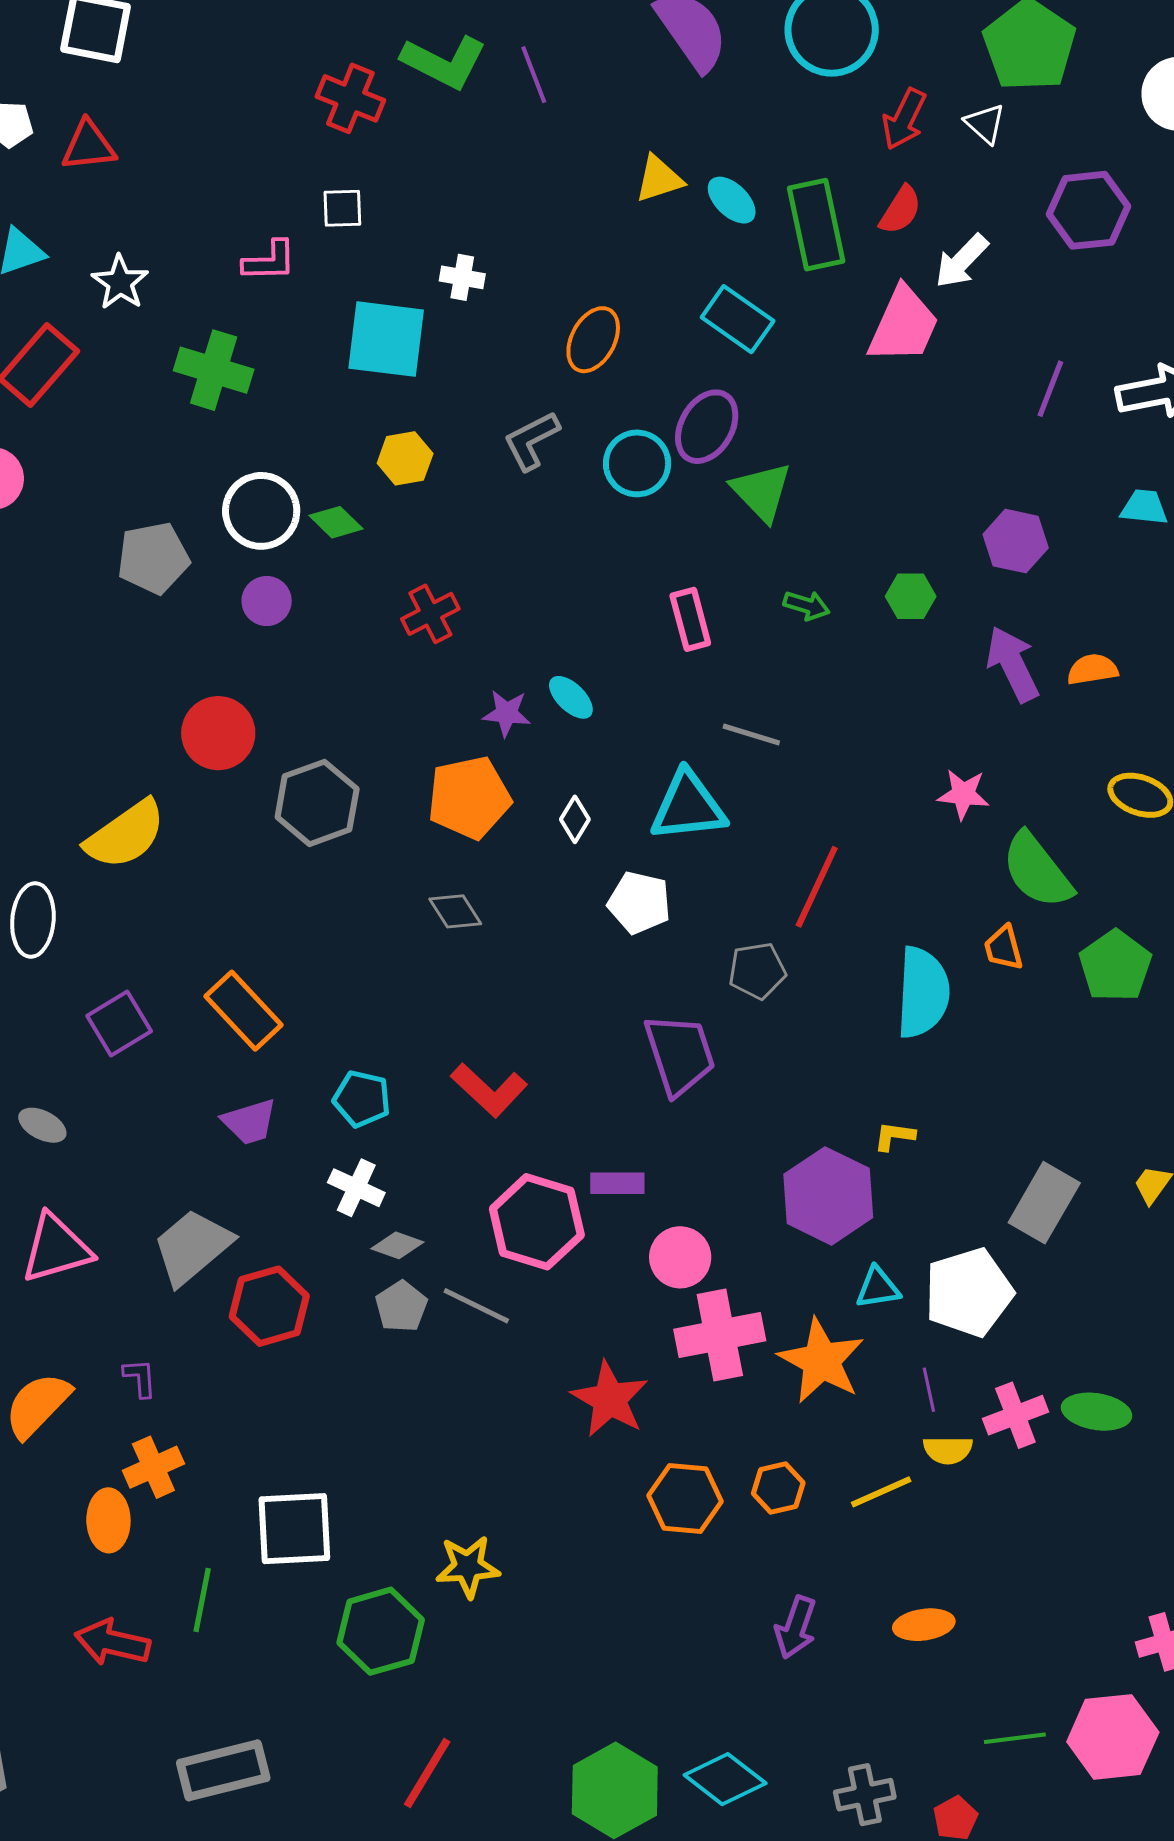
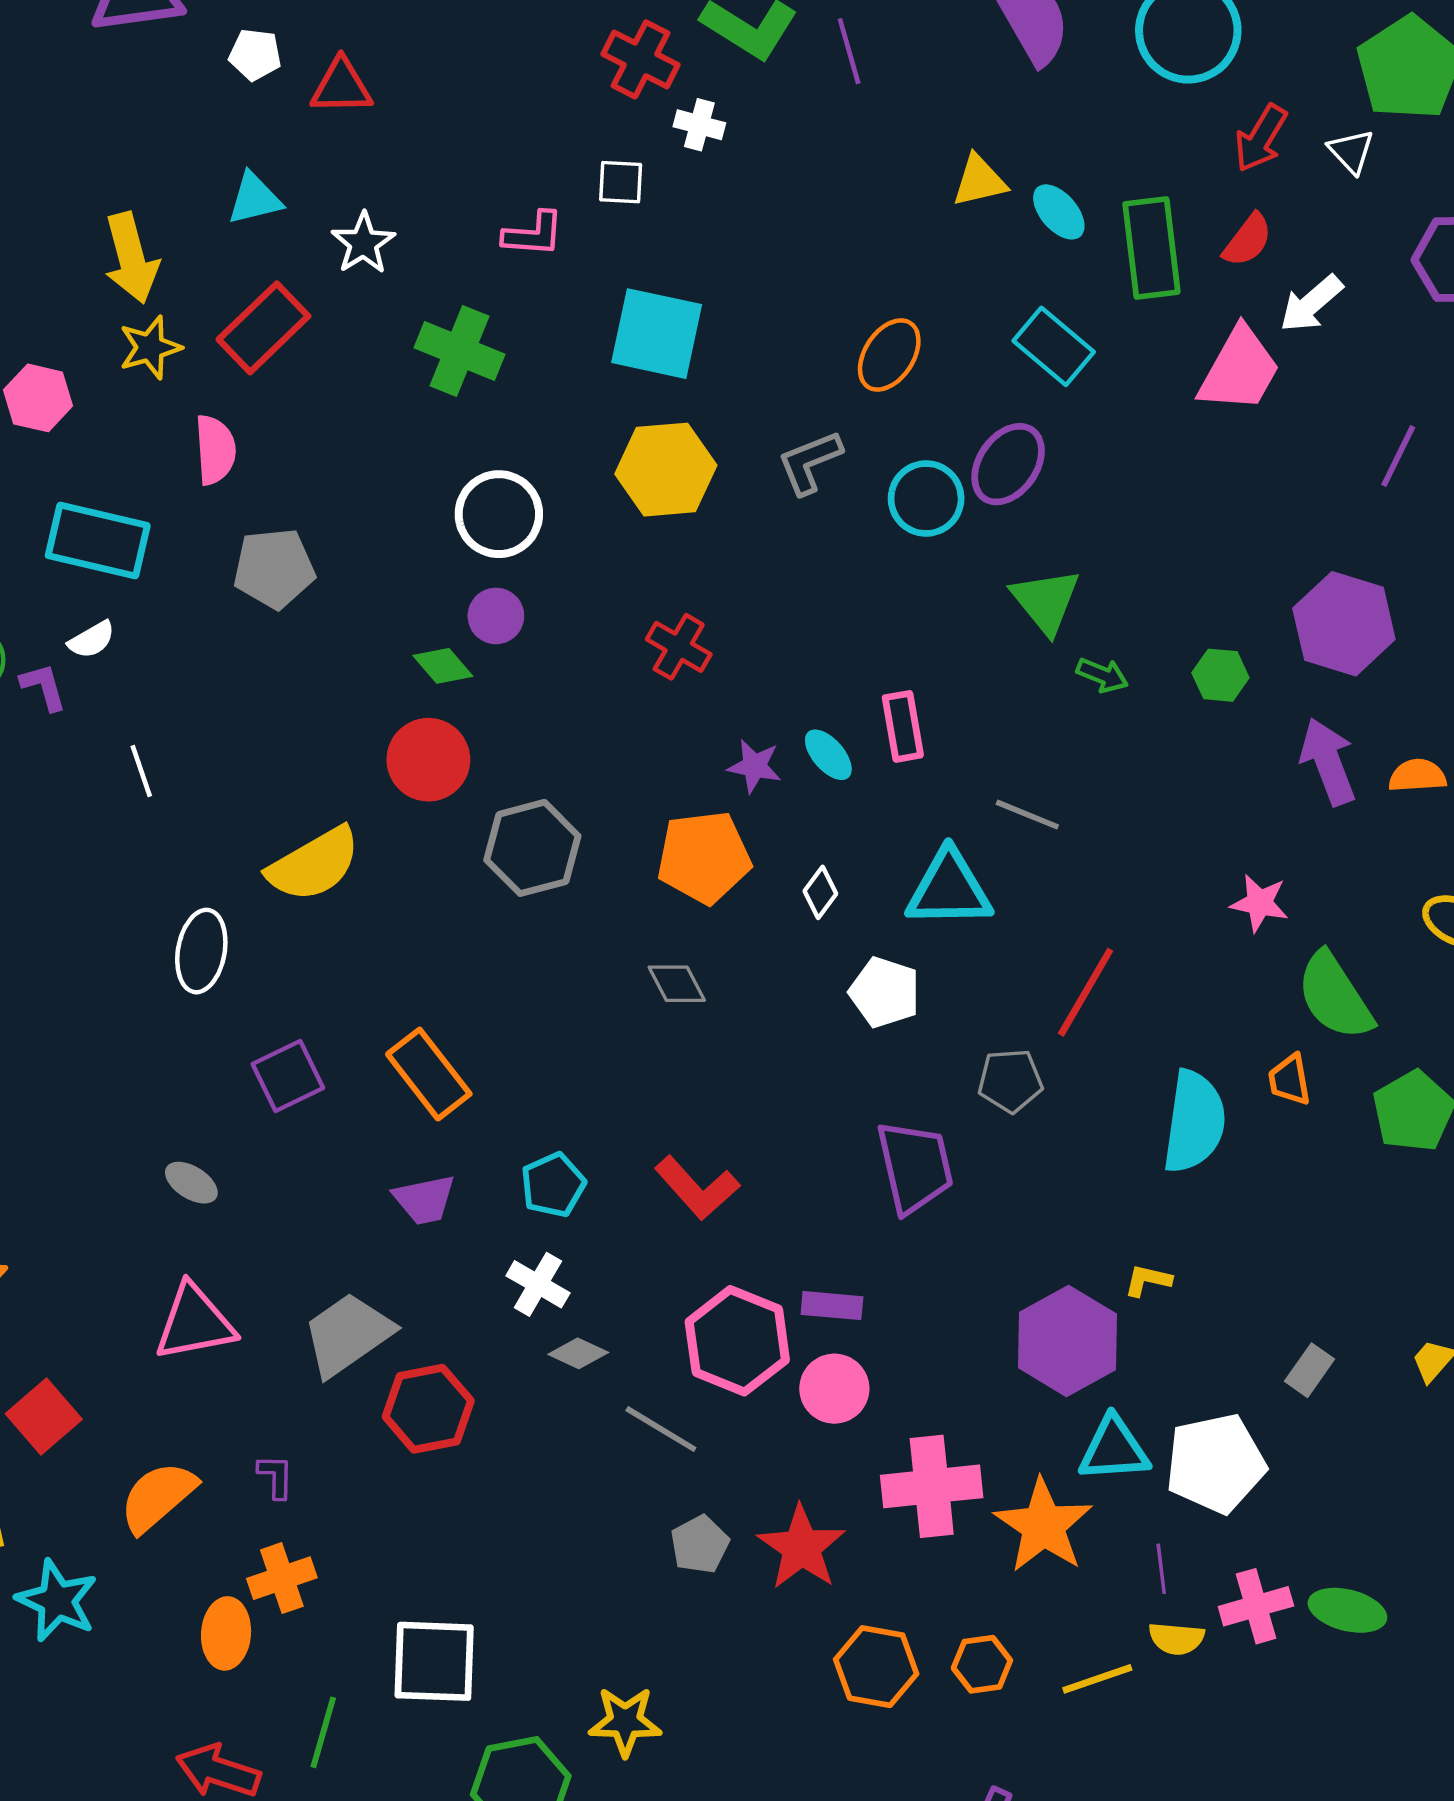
white cross: (462, 277) -> (699, 125), moved
yellow hexagon: (405, 458) -> (666, 470), size x1.6
green triangle: (762, 492) -> (1046, 601), moved
green diamond: (336, 522) -> (443, 666), moved
purple hexagon: (1016, 541) -> (1344, 624), size x1.4
gray pentagon: (153, 558) -> (274, 568), moved
red cross: (430, 614) -> (679, 647), turned -38
pink rectangle: (690, 619) -> (903, 726), moved
cyan pentagon: (362, 1099) -> (553, 1185), turned 30
gray rectangle: (1044, 1203) -> (1310, 1370), size x0.6
pink circle: (680, 1257) -> (834, 1389), moved
cyan triangle: (878, 1288) -> (1114, 1449), size x1.4
gray pentagon: (401, 1306) -> (700, 1544), moved

